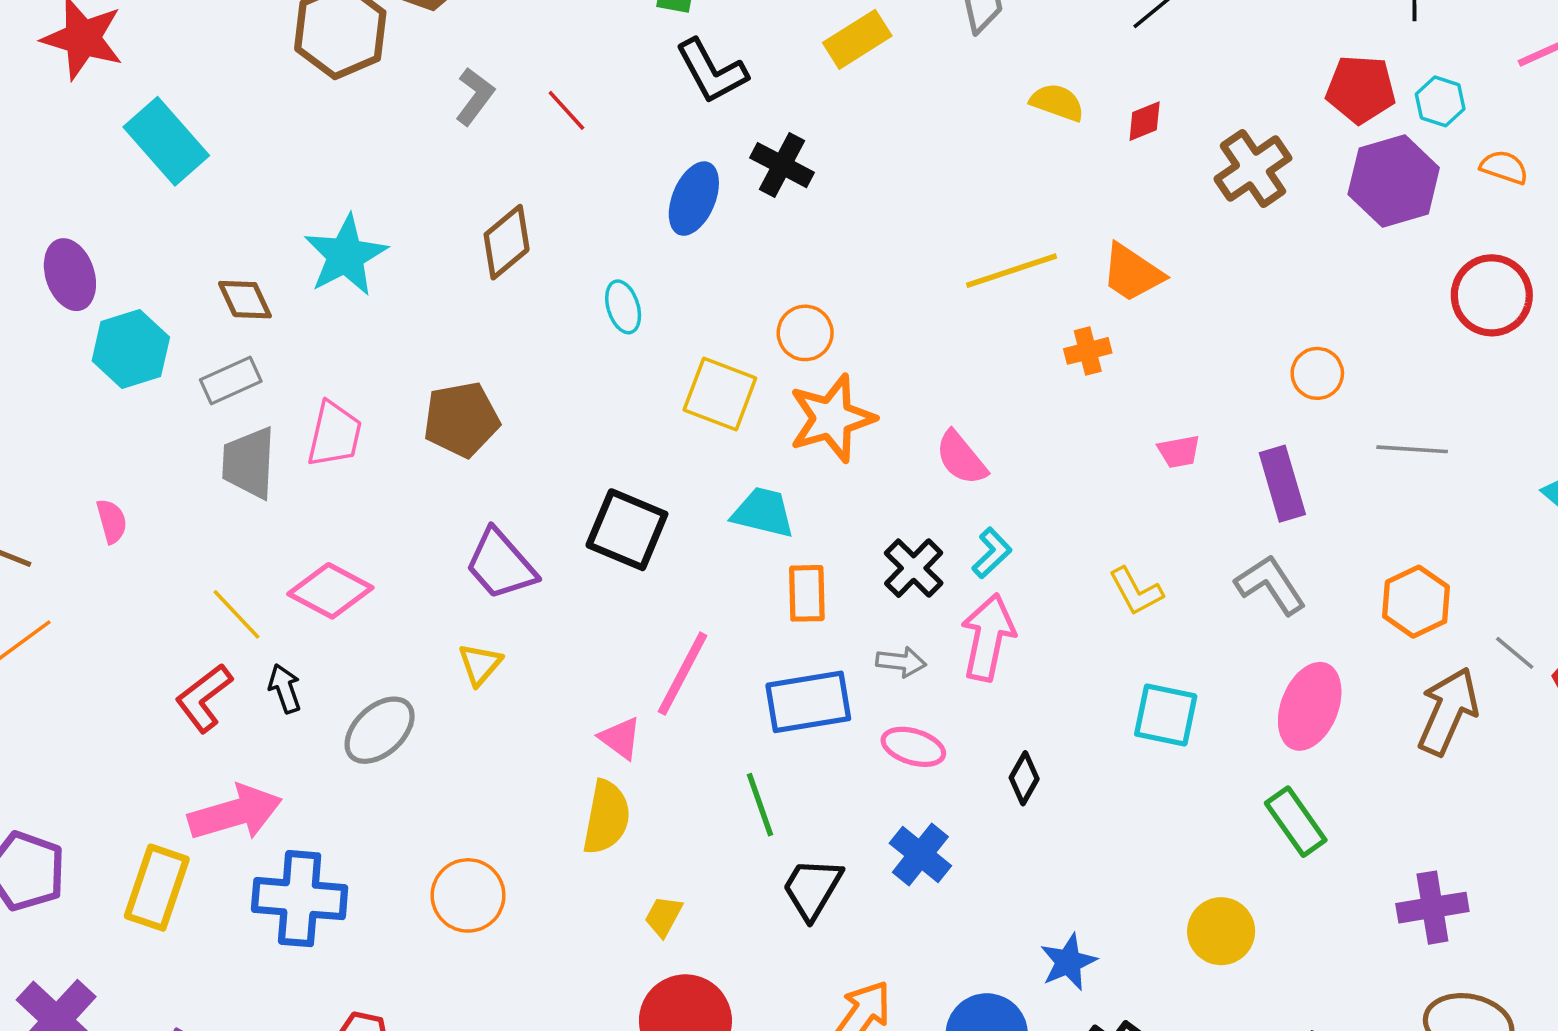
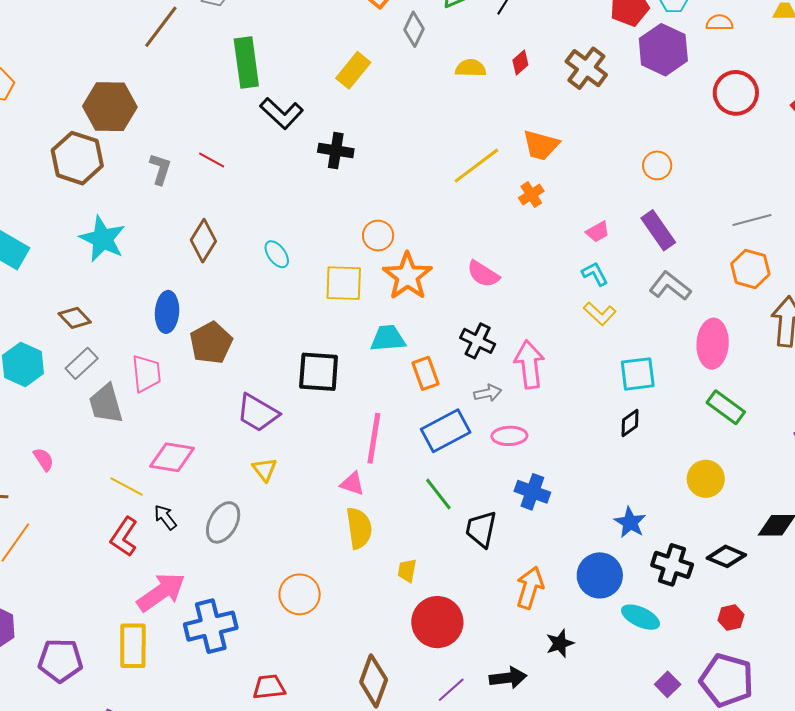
blue ellipse: (694, 199) -> (167, 312), moved
cyan star: (346, 255) -> (103, 239), moved
gray line: (1412, 449) -> (752, 220), moved
cyan L-shape: (992, 553) -> (595, 274), moved, turned -56
black diamond: (1024, 778) -> (630, 423), moved, turned 44

